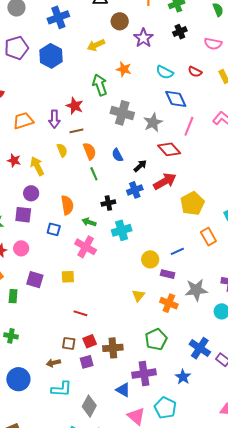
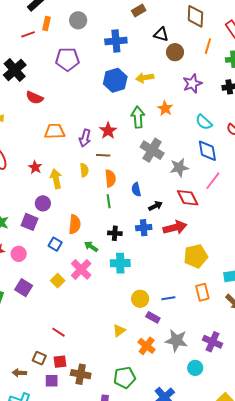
brown circle: (120, 21) -> (175, 52), moved
blue hexagon: (51, 56) -> (115, 80), moved
yellow square: (68, 277) -> (58, 281), moved, turned 32

